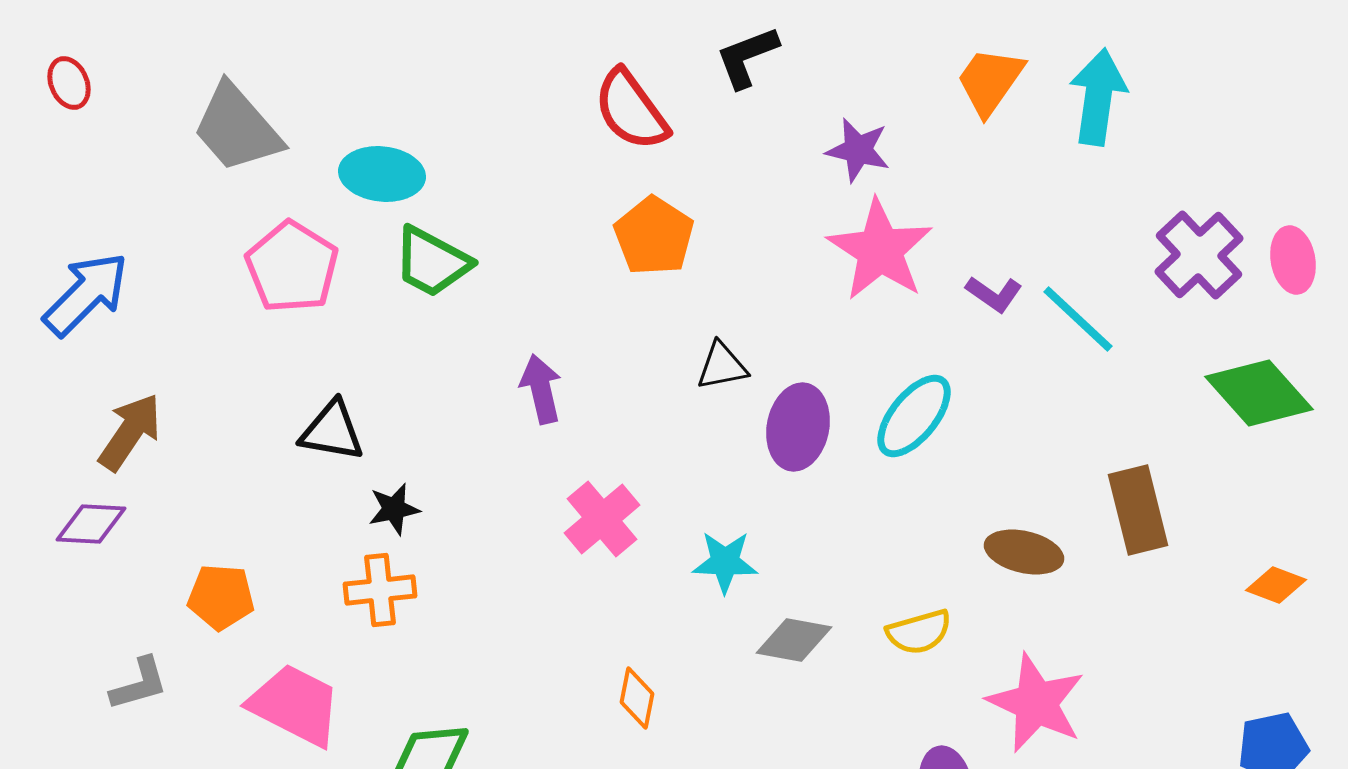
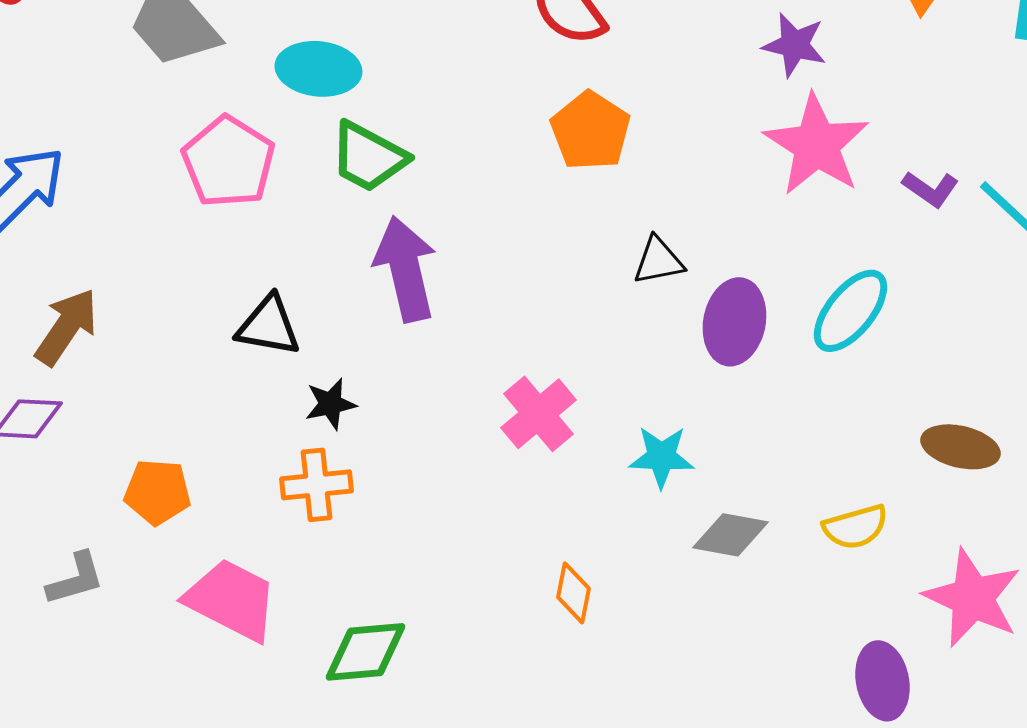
purple arrow: (541, 389) -> (405, 269), moved, size x1.5

